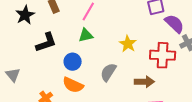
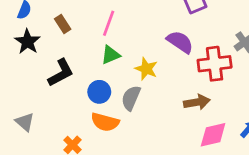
purple semicircle: (174, 24) -> (180, 42), moved
yellow star: (128, 44) -> (146, 69), moved
gray semicircle: (108, 72) -> (131, 98), moved

